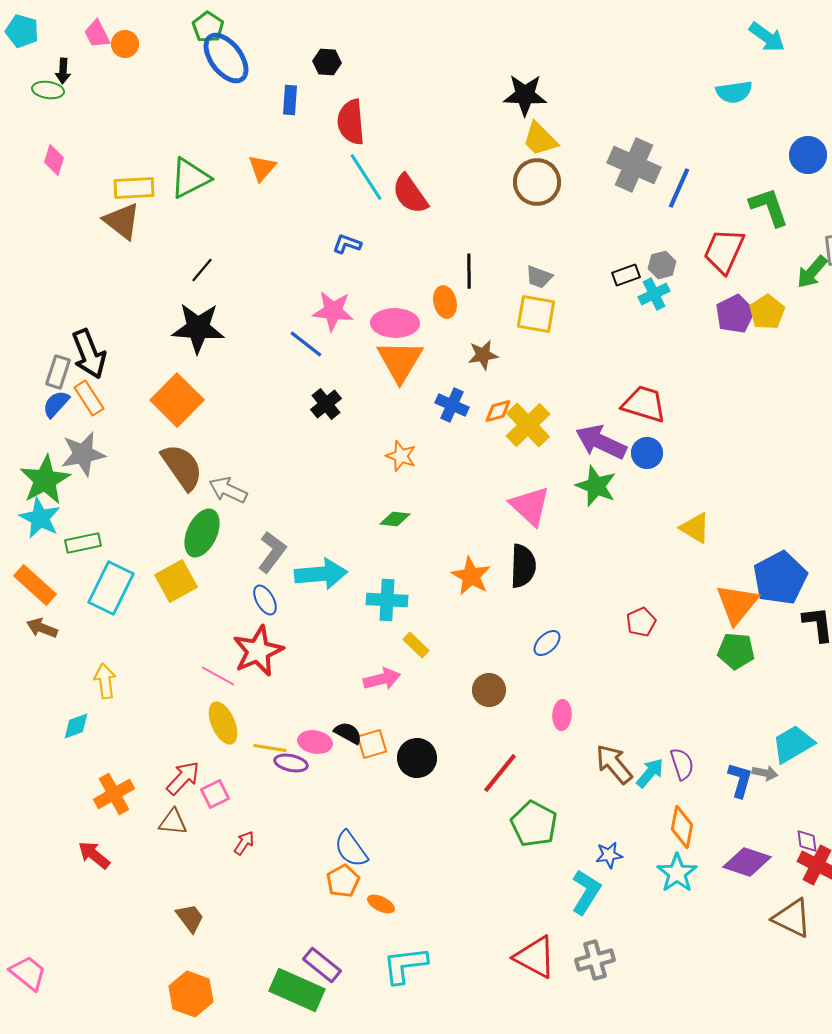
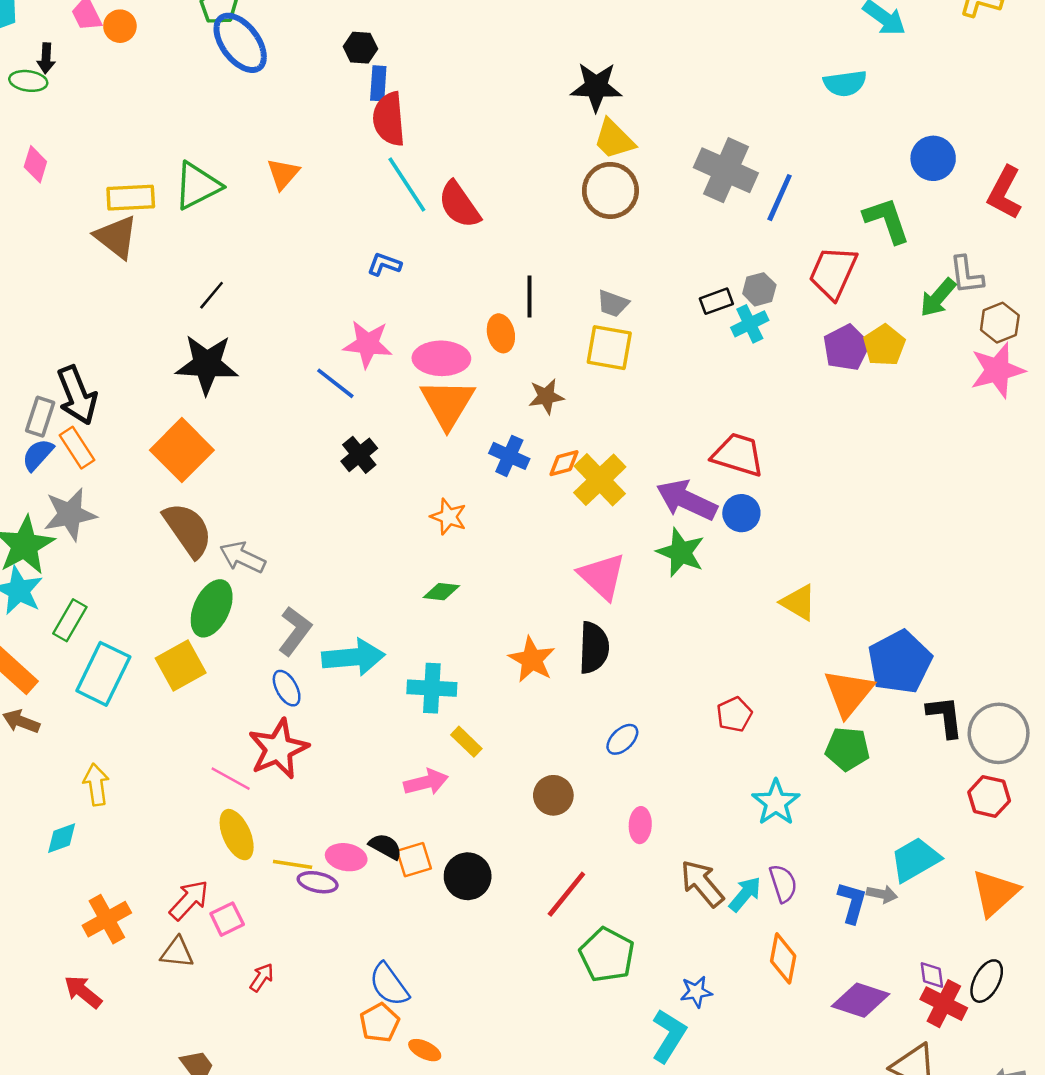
blue rectangle: (290, 100) -> (378, 83), moved
green rectangle: (83, 543) -> (70, 620), turned -48
cyan star: (677, 873) -> (776, 802), moved

